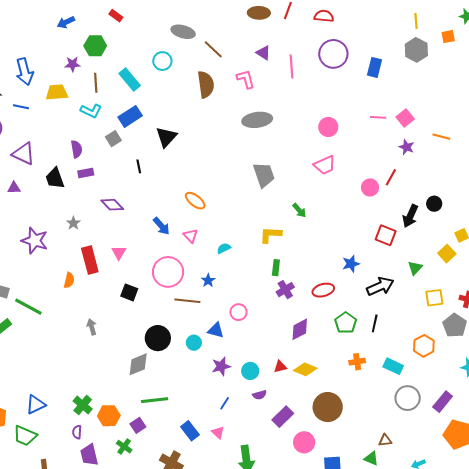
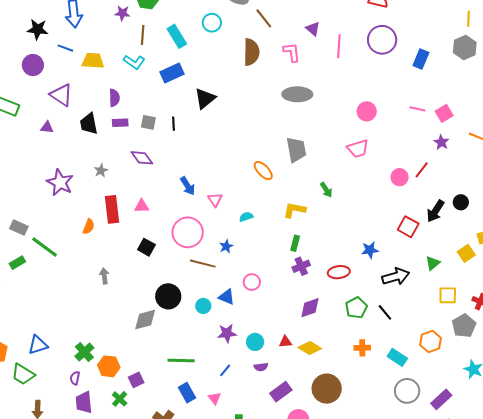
yellow trapezoid: (57, 92) -> (93, 61), moved
gray square: (113, 139) -> (148, 122), moved, turned 35
orange ellipse: (195, 201) -> (263, 171), moved
pink triangle: (119, 253) -> (142, 206), turned 49
black line: (375, 323) -> (385, 312), turned -60
green line: (155, 400) -> (181, 361), moved

